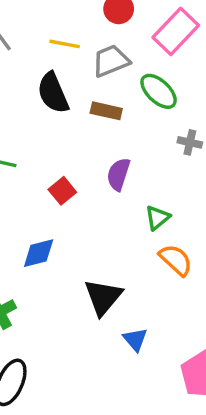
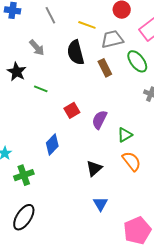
brown rectangle: (106, 111) -> (105, 68), turned 42
purple semicircle: (118, 174) -> (99, 120), moved
blue diamond: (39, 253) -> (52, 144), turned -40
black triangle: (103, 297) -> (94, 168), moved, size x0.7

